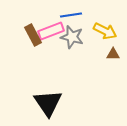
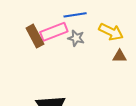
gray star: (72, 37) -> (76, 38), size x0.7

